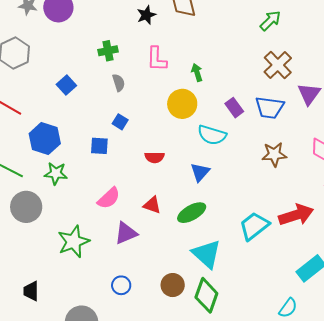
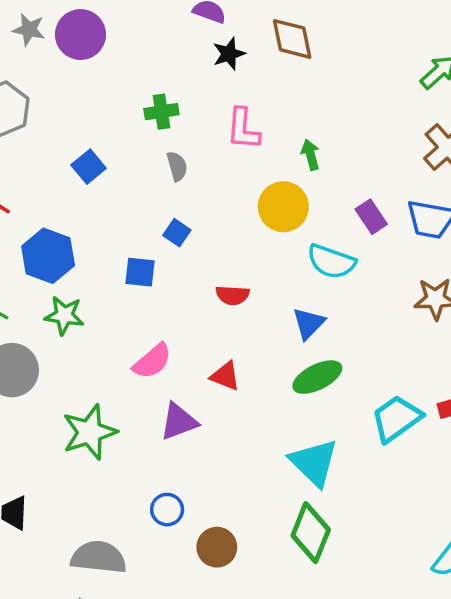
green ellipse: (192, 213) -> (317, 377), moved
brown circle: (173, 285) -> (217, 547), moved

